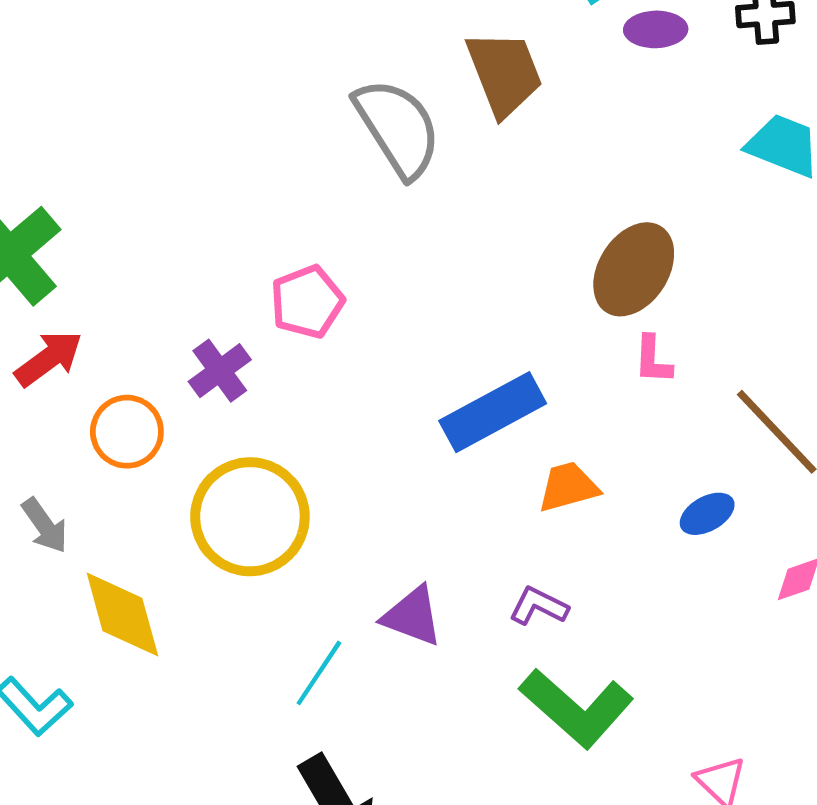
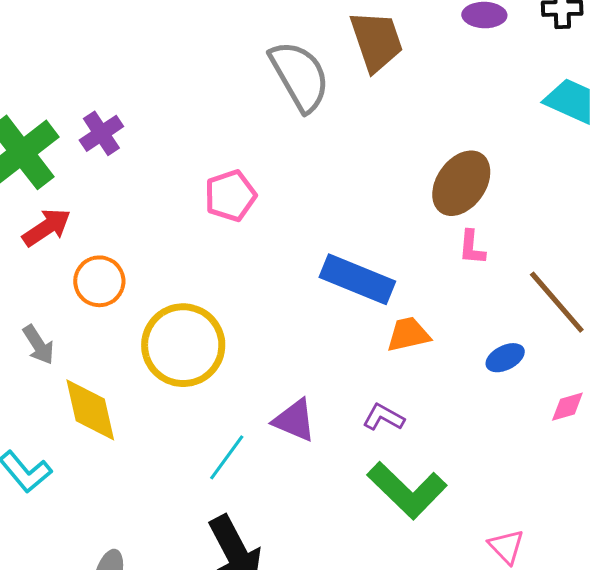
purple cross: (220, 371) -> (101, 133), moved
blue rectangle: (493, 412) -> (357, 279), turned 48

